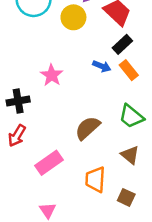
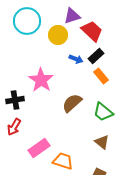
blue arrow: (102, 66) -> (76, 59), moved
pink star: (52, 75) -> (41, 80), size x1.4
brown semicircle: (88, 128) -> (72, 103), moved
orange trapezoid: (95, 179) -> (63, 161), moved, turned 105

